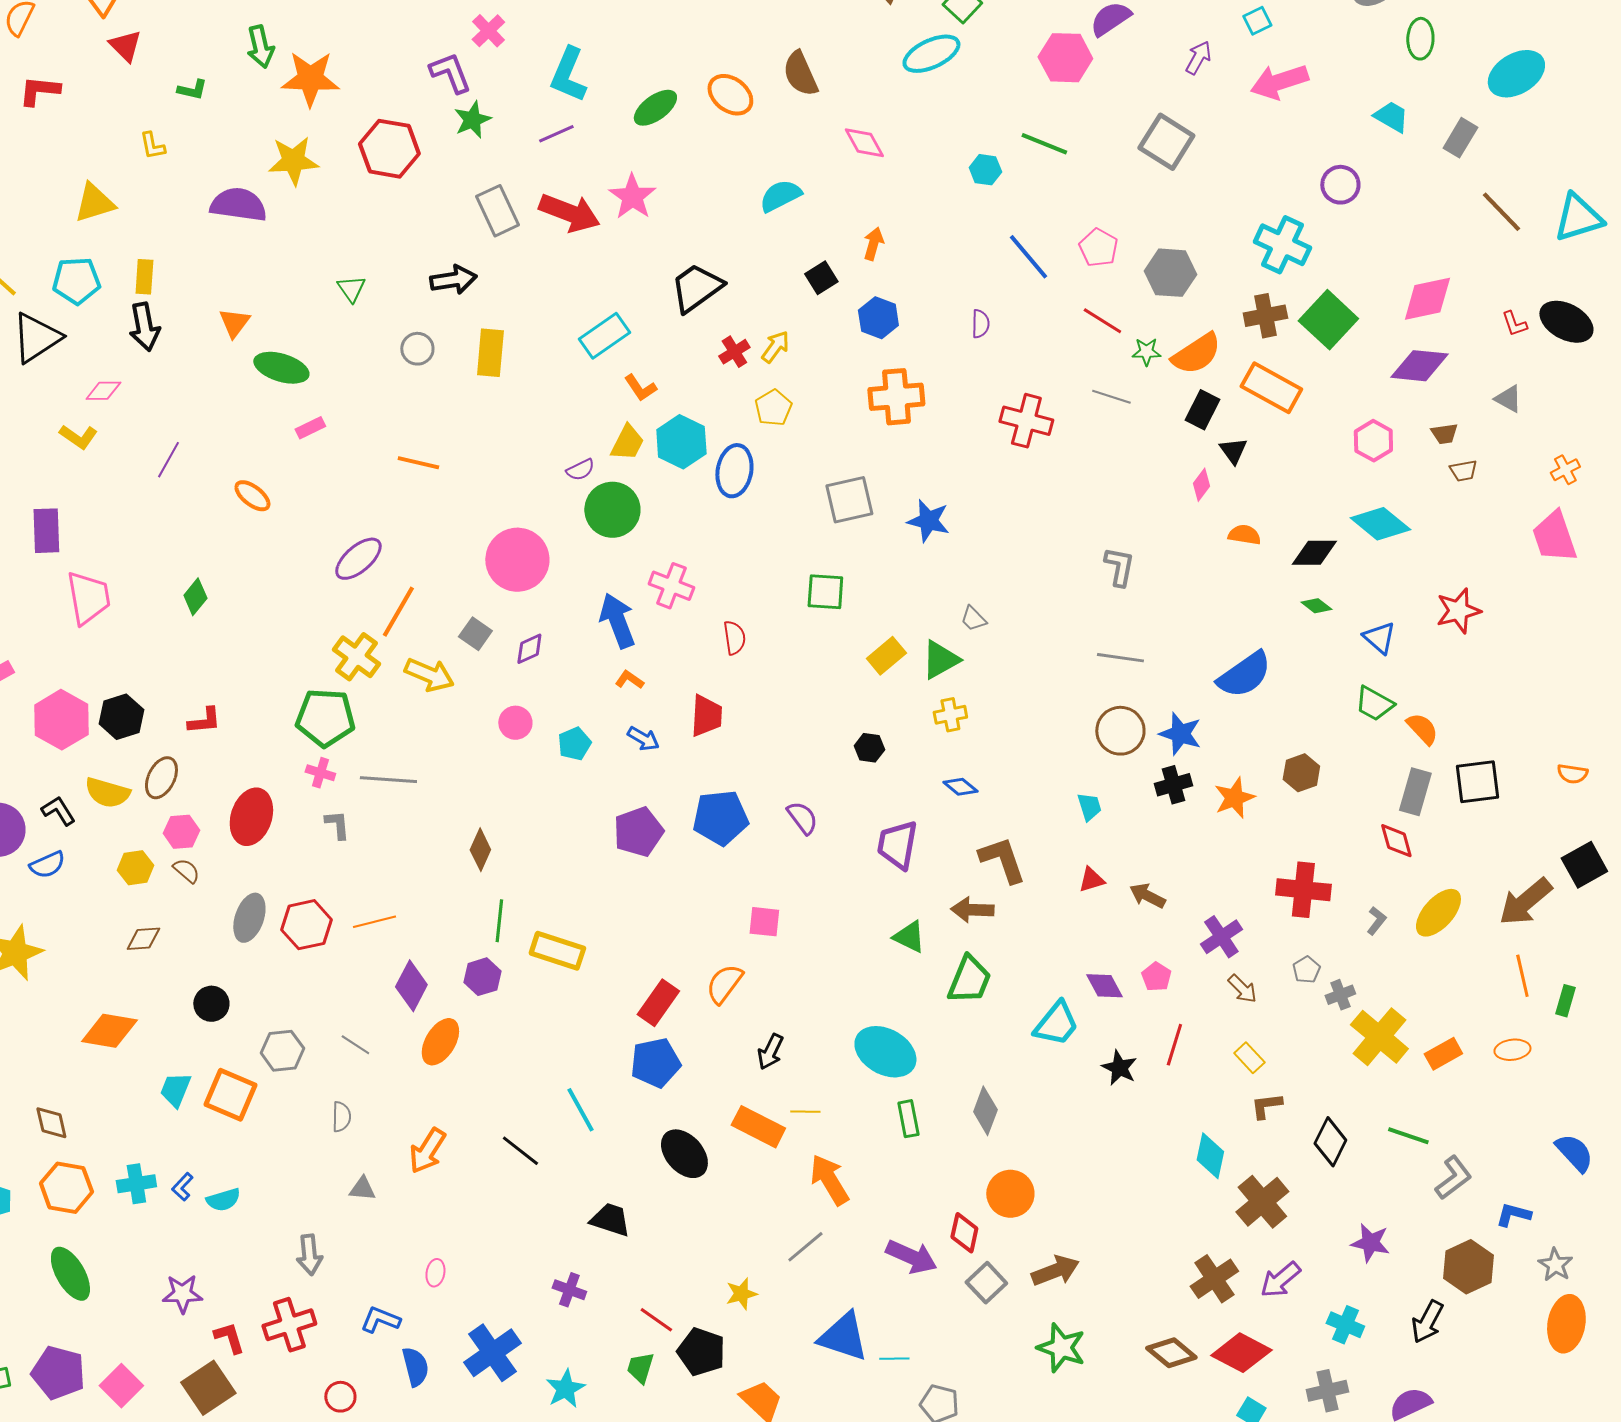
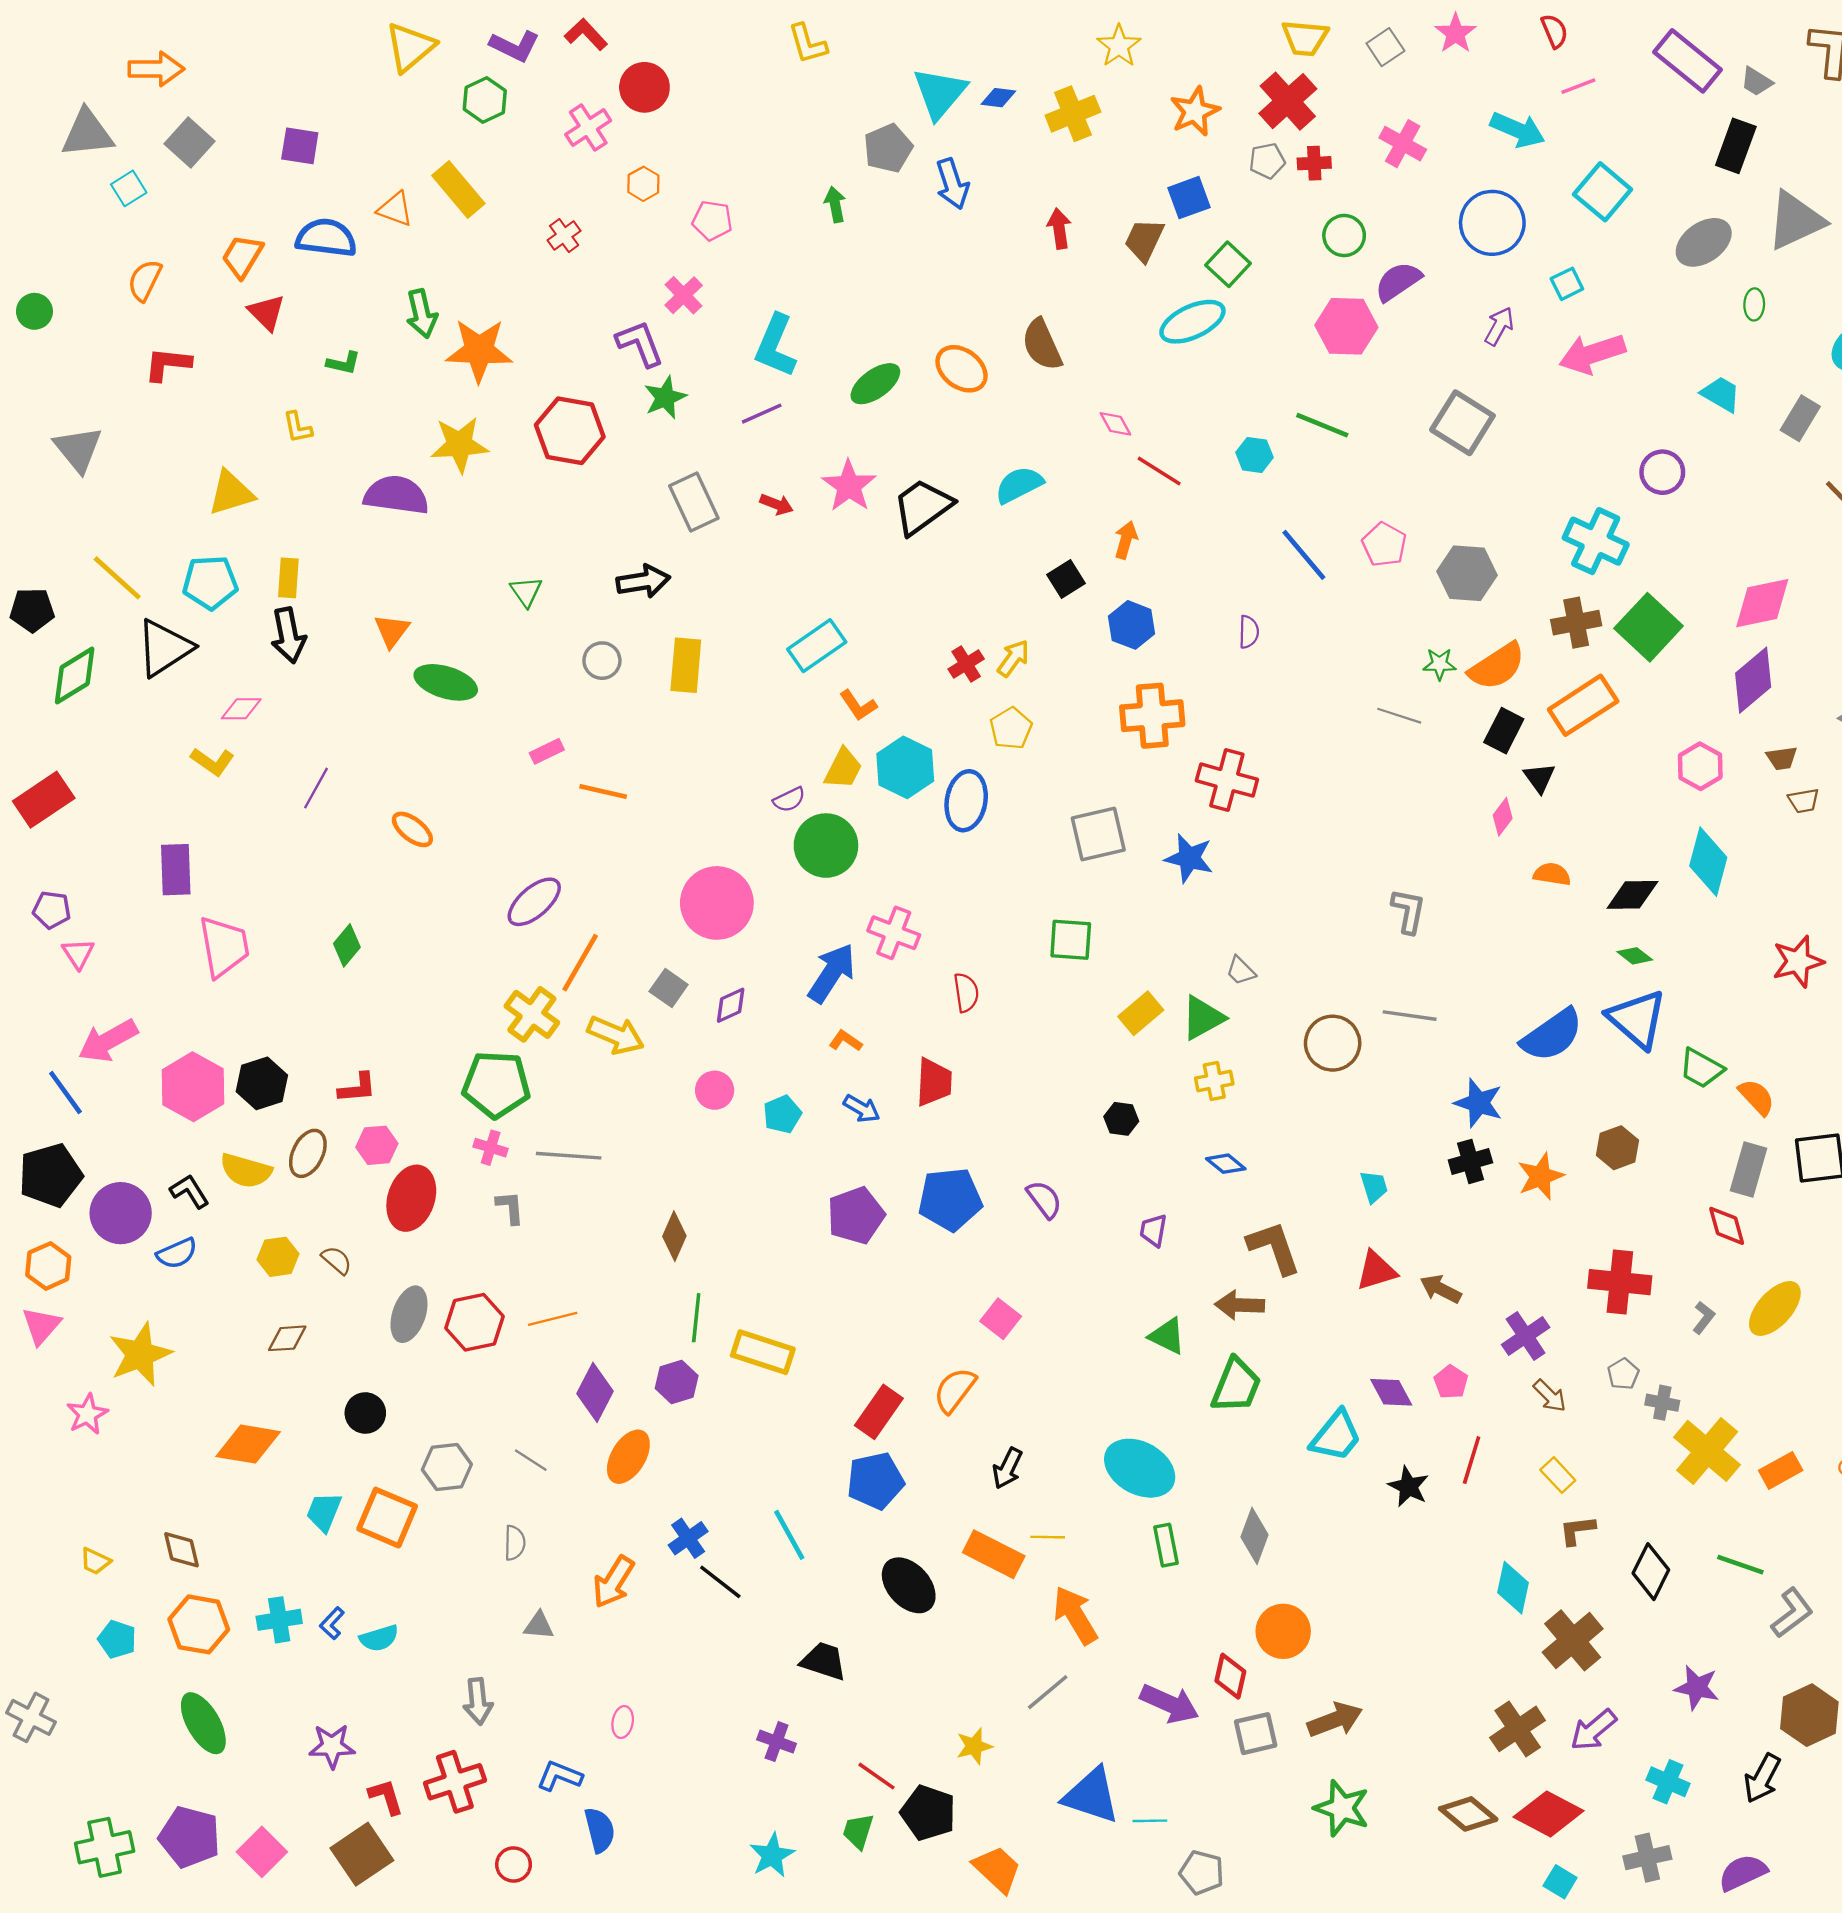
green ellipse: (1420, 39) -> (1754, 304), size x0.7
pink diamond: (864, 143) -> (1115, 424), size x0.7
red arrow: (569, 213) -> (777, 504), size x0.5
black trapezoid: (696, 288) -> (922, 507), moved
red line: (1102, 321) -> (1159, 471), moved
purple diamond: (1419, 366) -> (1753, 680), turned -46
orange rectangle: (1271, 388) -> (1583, 705), turned -62
red cross: (1026, 421) -> (1227, 780), moved
pink rectangle: (310, 428) -> (547, 751), moved
cyan diamond: (1380, 524) -> (1708, 862), turned 66
blue arrow: (617, 621) -> (832, 973), turned 54
blue triangle: (1379, 638) -> (1637, 1019), moved, size x1.6
brown circle: (1120, 731) -> (1333, 1043), moved
pink hexagon: (181, 832) -> (377, 1145), moved
purple trapezoid: (897, 845) -> (1153, 1230), size x0.6
red triangle: (1091, 880) -> (1376, 1271), size x1.4
pink square: (764, 922) -> (1001, 1319), turned 32
gray cross: (1340, 995) -> (1662, 1403), turned 32
gray square: (986, 1283) -> (1256, 1734), turned 30
blue cross: (492, 1353) -> (688, 1538), moved, size x0.6

